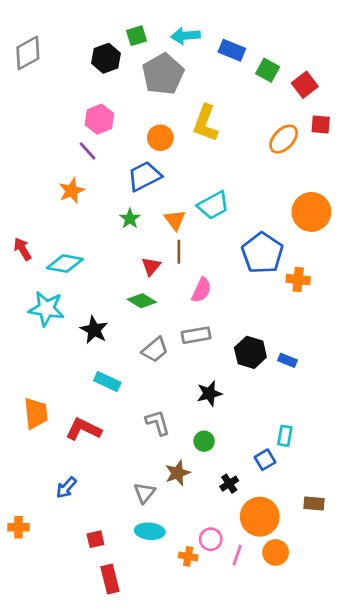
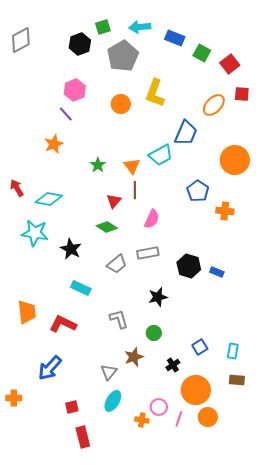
blue trapezoid: (144, 176) -> (186, 133), moved, turned 140
blue pentagon: (262, 253) -> (198, 191), size x0.7
cyan rectangle: (285, 436) -> (233, 351), moved
blue arrow: (66, 488) -> (50, 368), size x1.5
cyan ellipse: (150, 531) -> (113, 401), turned -65

